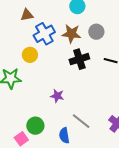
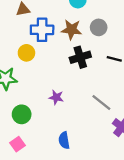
blue cross: (44, 34) -> (42, 30), turned 30
gray line: (81, 121) -> (101, 102), moved
green circle: (35, 126) -> (22, 114), moved

